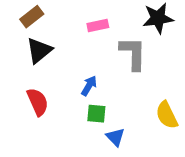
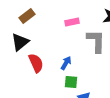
black triangle: (39, 50) -> (20, 42), moved
red semicircle: (38, 102) -> (36, 63), moved

